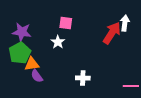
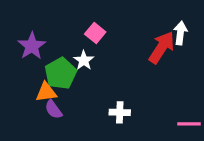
pink square: (66, 23) -> (95, 33), turned 32
purple star: (22, 32) -> (32, 46), turned 30
green pentagon: (20, 53) -> (61, 73), moved

